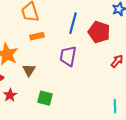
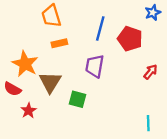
brown triangle: (29, 70) -> (50, 82), size x1.5
green square: (45, 98) -> (78, 99), moved

